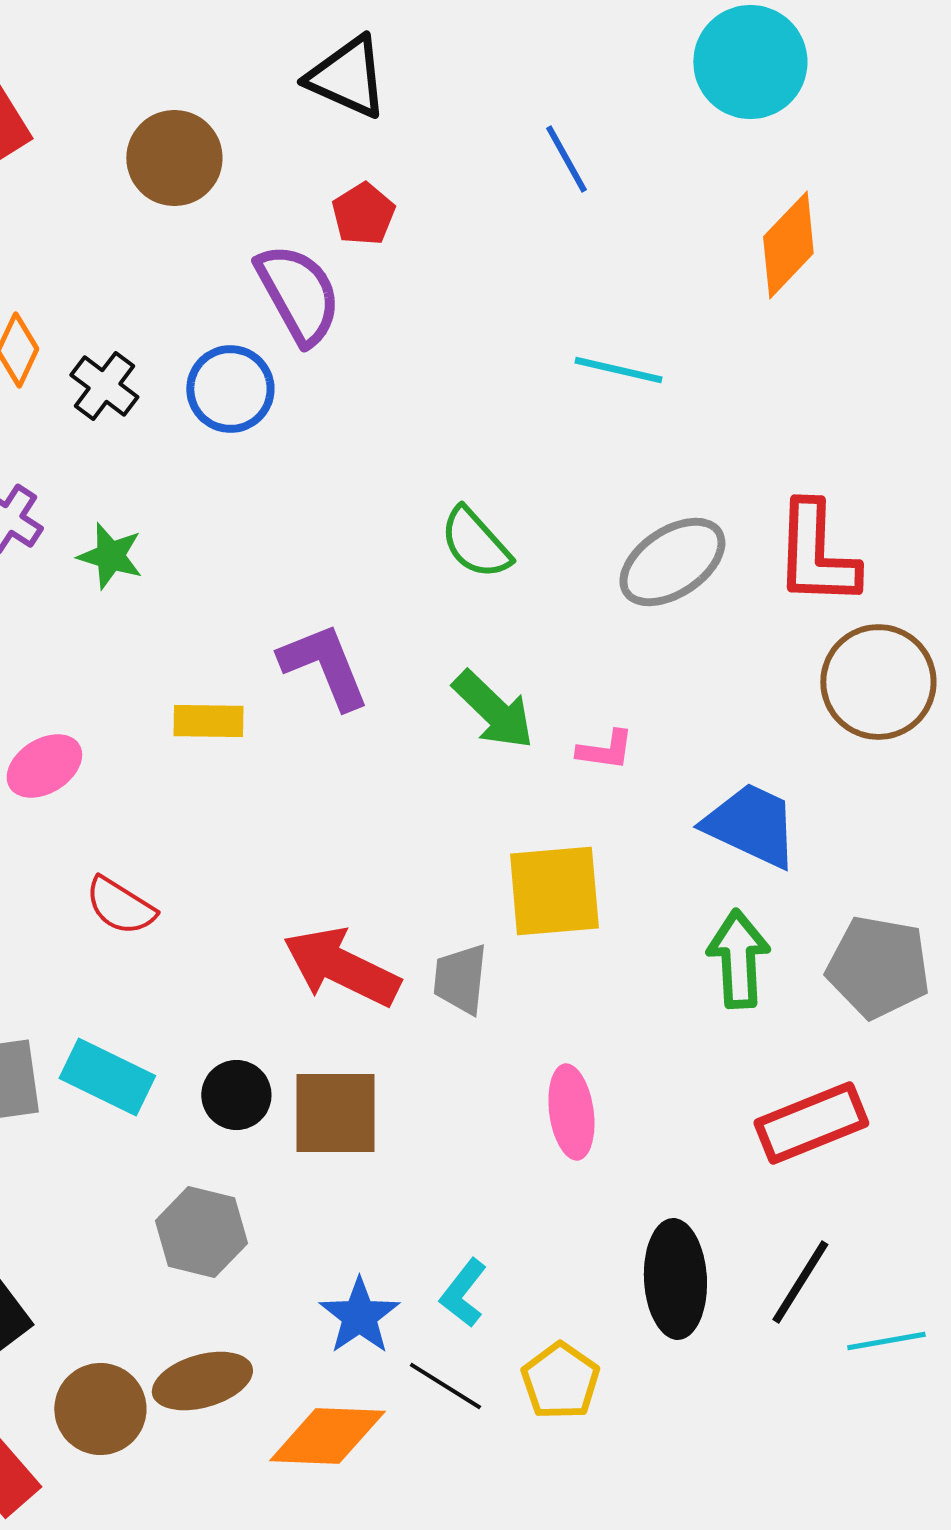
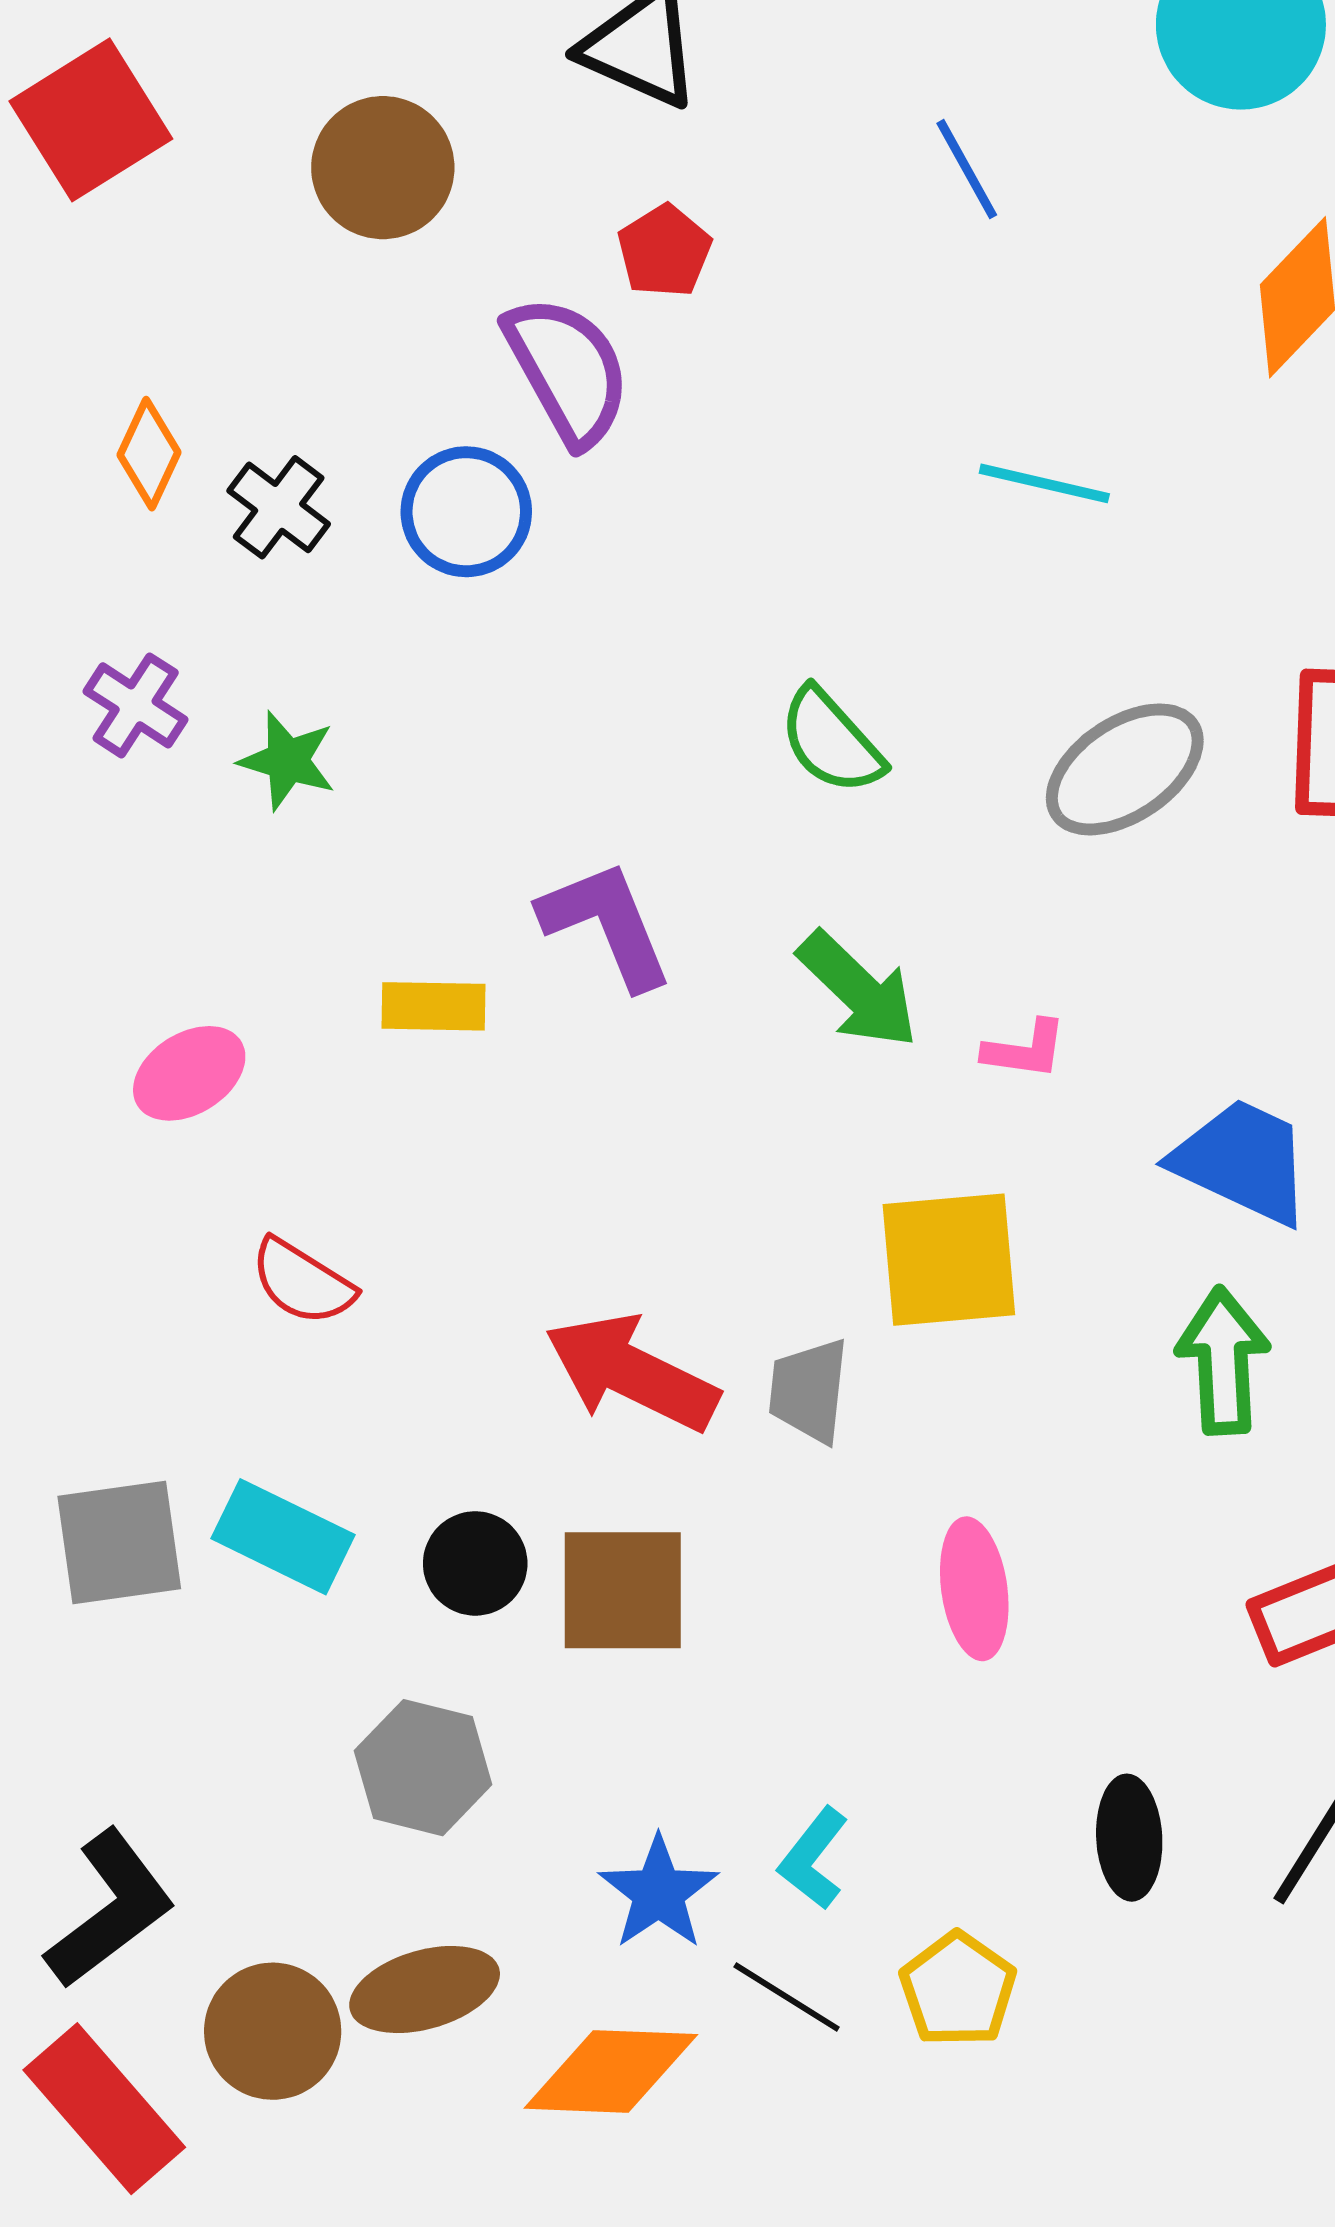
black ellipse: (675, 1279) -> (1129, 1838), size x0.7

